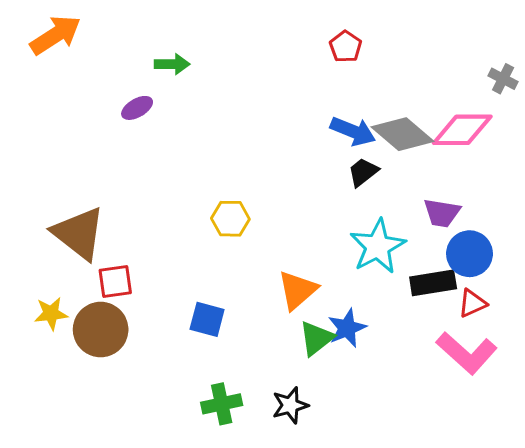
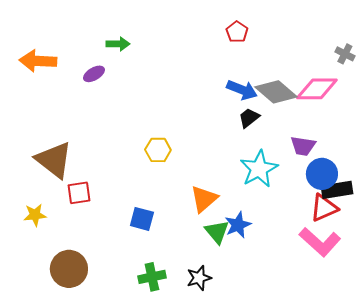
orange arrow: (55, 35) -> (38, 61), moved, turned -144
black rectangle: (433, 283) -> (337, 190), moved
red triangle: (472, 303) -> (324, 208), size x1.4
brown circle: (101, 330) -> (69, 269), moved
green triangle: (316, 338) -> (217, 232), turned -32

